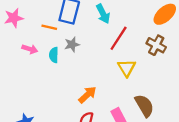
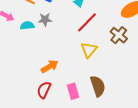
cyan semicircle: (54, 55) -> (27, 26), turned 72

